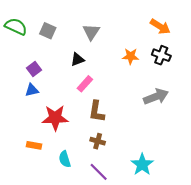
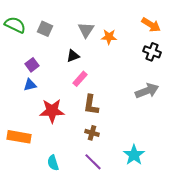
orange star: (131, 56) -> (109, 37), moved
orange rectangle: (34, 145) -> (19, 137), moved, size x1.6
cyan semicircle: (65, 159) -> (53, 163), moved

